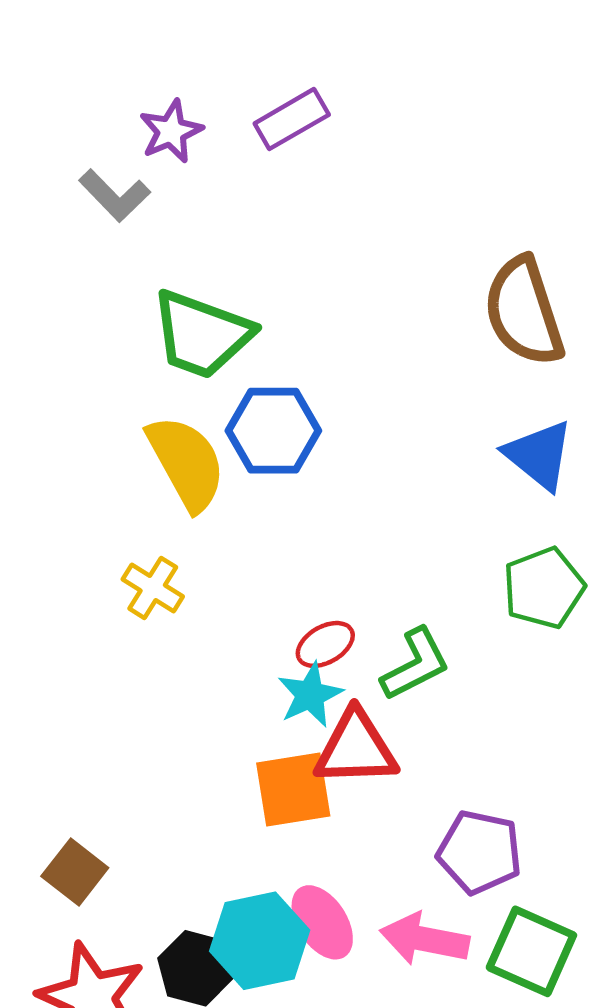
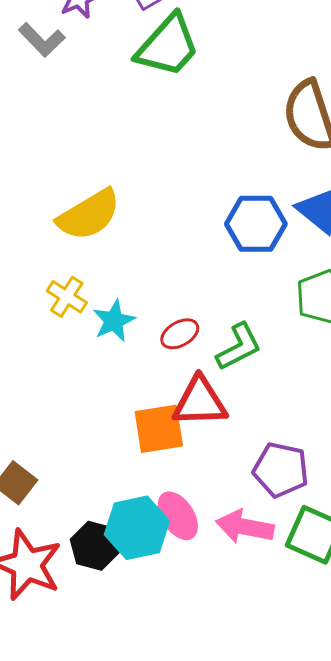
green trapezoid: (202, 334) -> (168, 46), moved, turned -68
blue hexagon: (273, 431) -> (256, 224), moved
yellow semicircle: (186, 463) -> (89, 215), turned 88
cyan star: (310, 695) -> (114, 321), moved

